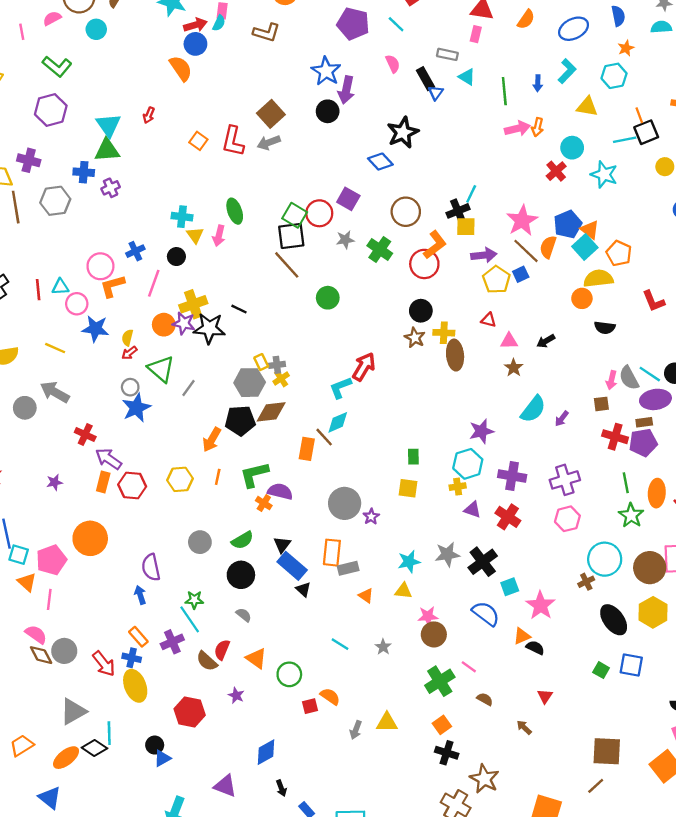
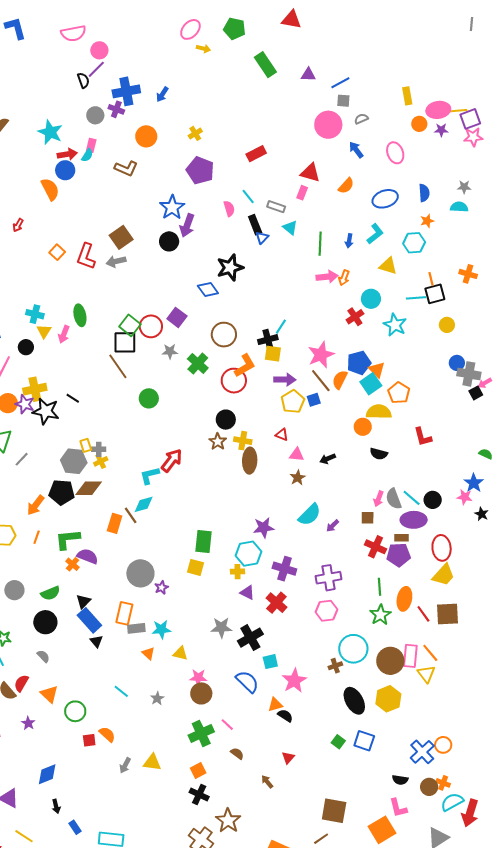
cyan line: (396, 24) -> (248, 197), moved
green rectangle: (413, 457) -> (204, 541), size x1.6
cyan star: (409, 562) -> (161, 629), moved

